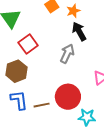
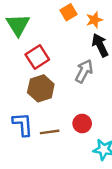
brown hexagon: (16, 71) -> (41, 88), moved
red circle: (68, 97) -> (82, 124), size x0.6

